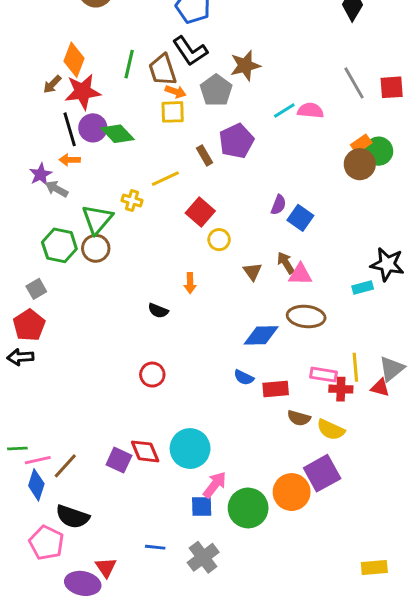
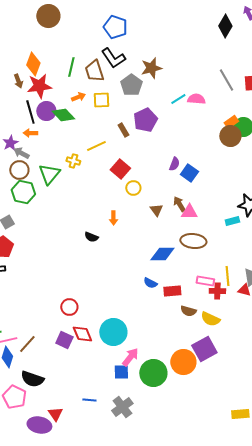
brown arrow: (52, 84) -> (18, 81), turned -64
orange arrow: (176, 92) -> (78, 97), moved, turned -40
brown circle: (96, 248) -> (19, 170), moved
red circle: (152, 375) -> (69, 307), moved

